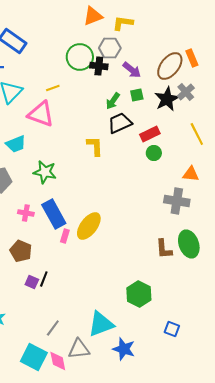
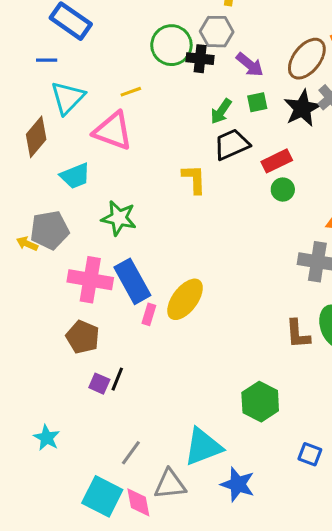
pink cross: (26, 213) -> (90, 280), size x1.8

